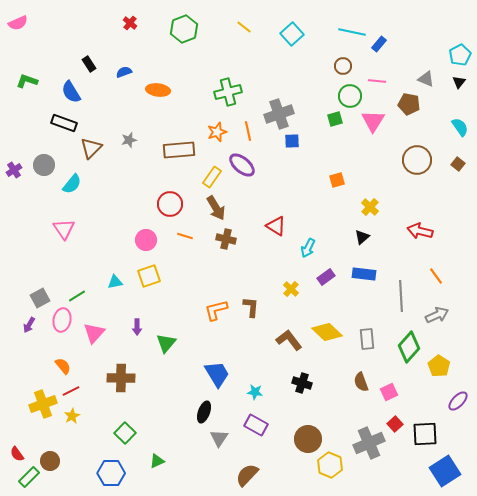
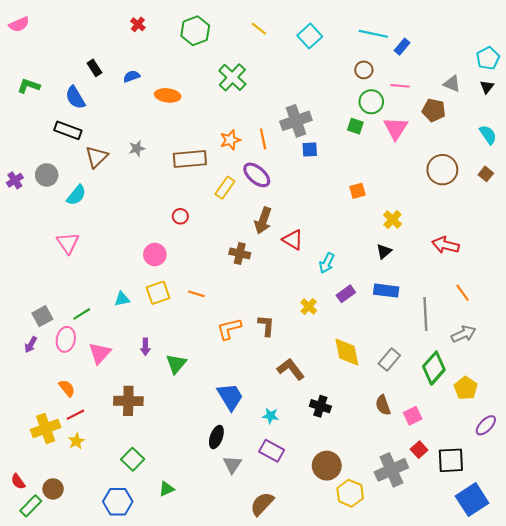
green cross: (228, 92) -> (232, 77), moved, turned -32
green square: (335, 119) -> (355, 126), turned 35
red circle: (170, 204) -> (180, 216), size x0.6
brown arrow: (216, 208) -> (263, 221), moved, turned 50
orange line: (185, 236) -> (196, 294), moved
yellow diamond: (327, 332) -> (347, 352), turned 36
gray rectangle: (367, 339) -> (389, 360), turned 45
brown L-shape: (289, 340) -> (291, 369), moved

